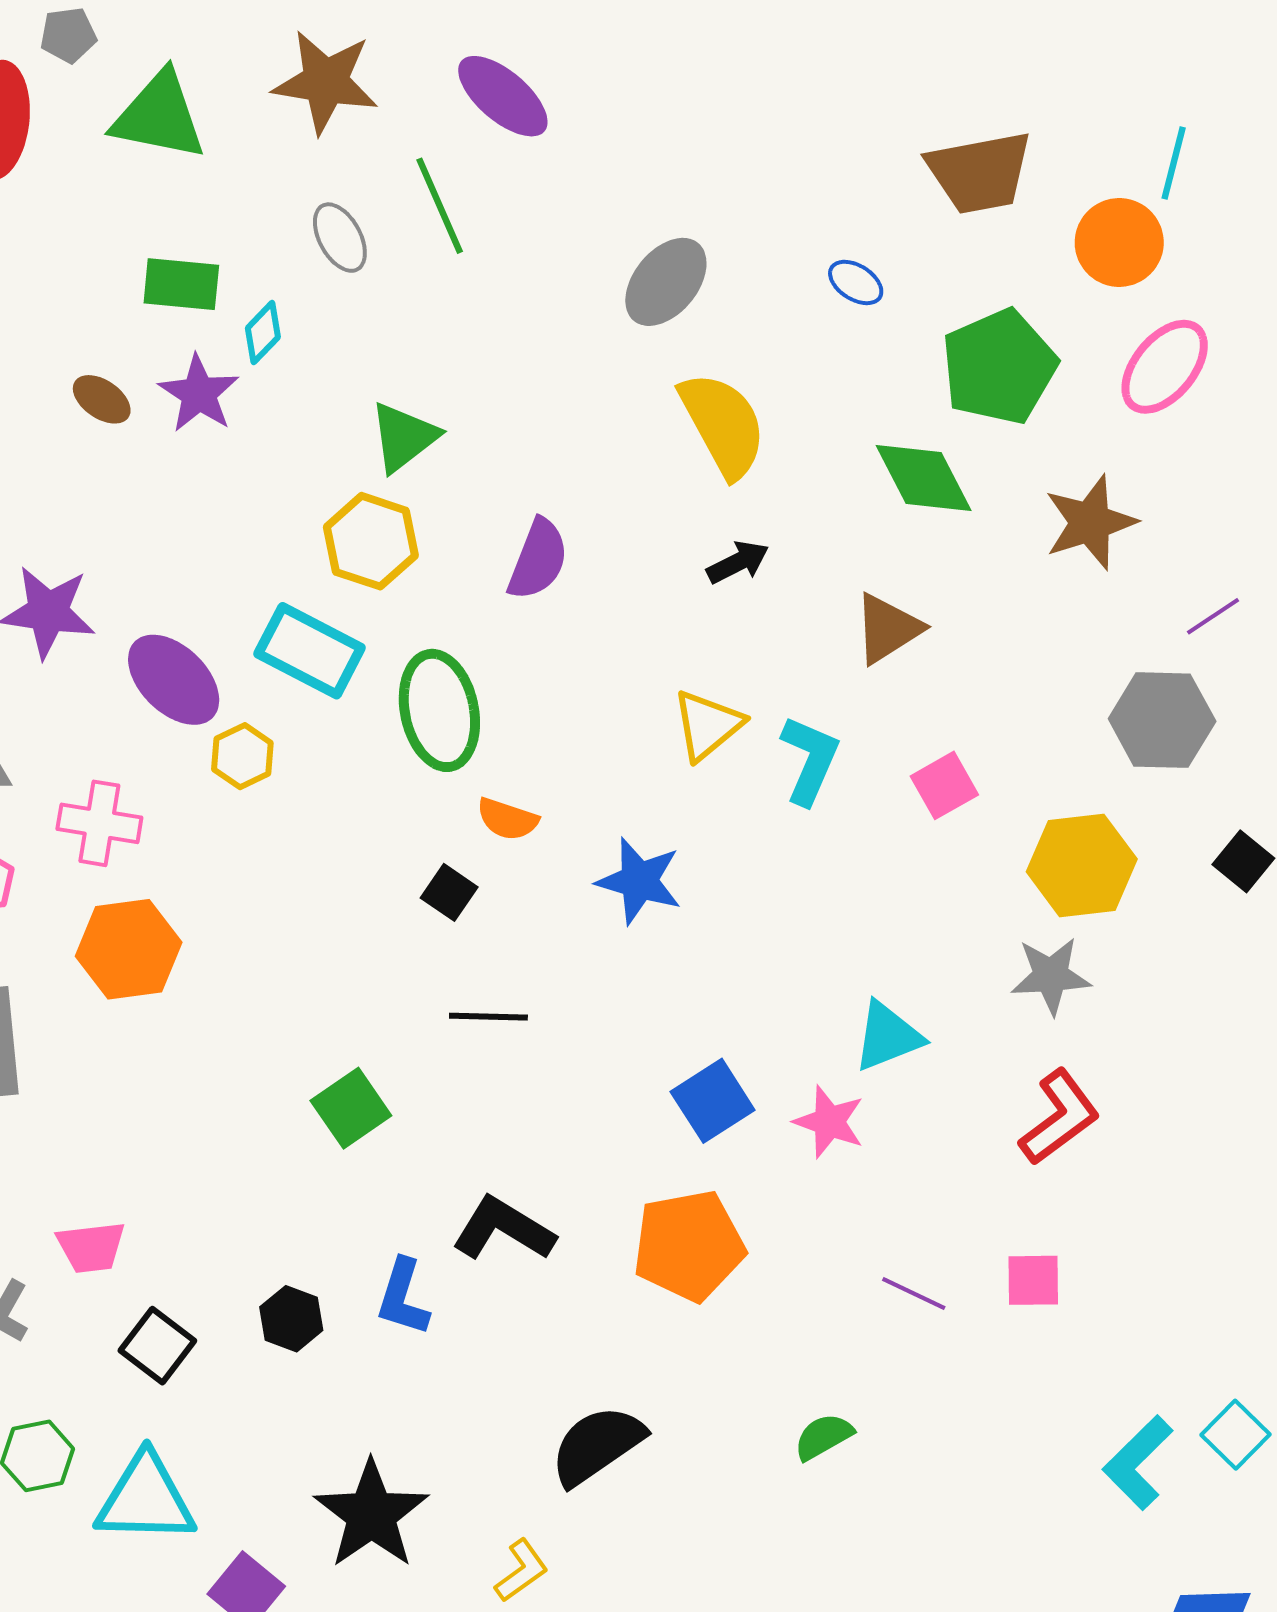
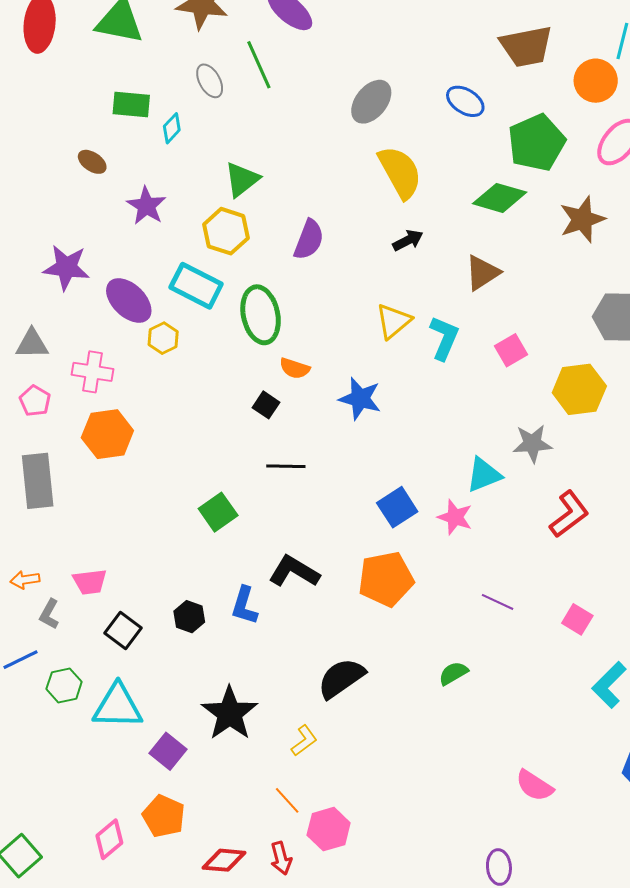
blue ellipse: (856, 282) -> (465, 101), size x1.4
purple star: (199, 394) -> (146, 206), moved
green diamond: (924, 478) -> (500, 198), turned -46
gray star: (1051, 976) -> (532, 444), moved
pink square: (1033, 1280) -> (577, 619), moved, turned 32

